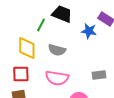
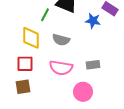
gray rectangle: (99, 75) -> (93, 65), moved

